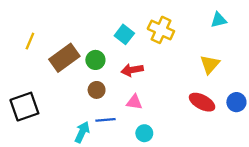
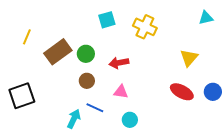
cyan triangle: (219, 20) -> (206, 18), moved
cyan square: (124, 34) -> (107, 20), moved, turned 36
blue line: (105, 120) -> (95, 108), turned 30

